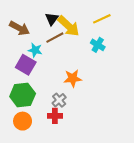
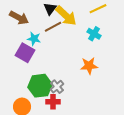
orange star: (73, 78) -> (89, 66), moved
green hexagon: (23, 95) -> (40, 86), moved

